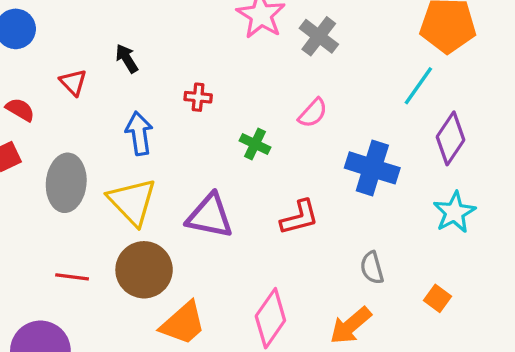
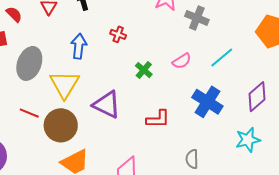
gray cross: (319, 36) -> (197, 18), turned -30
cyan line: (418, 86) -> (222, 57), moved
red line: (72, 277) -> (29, 113), moved

